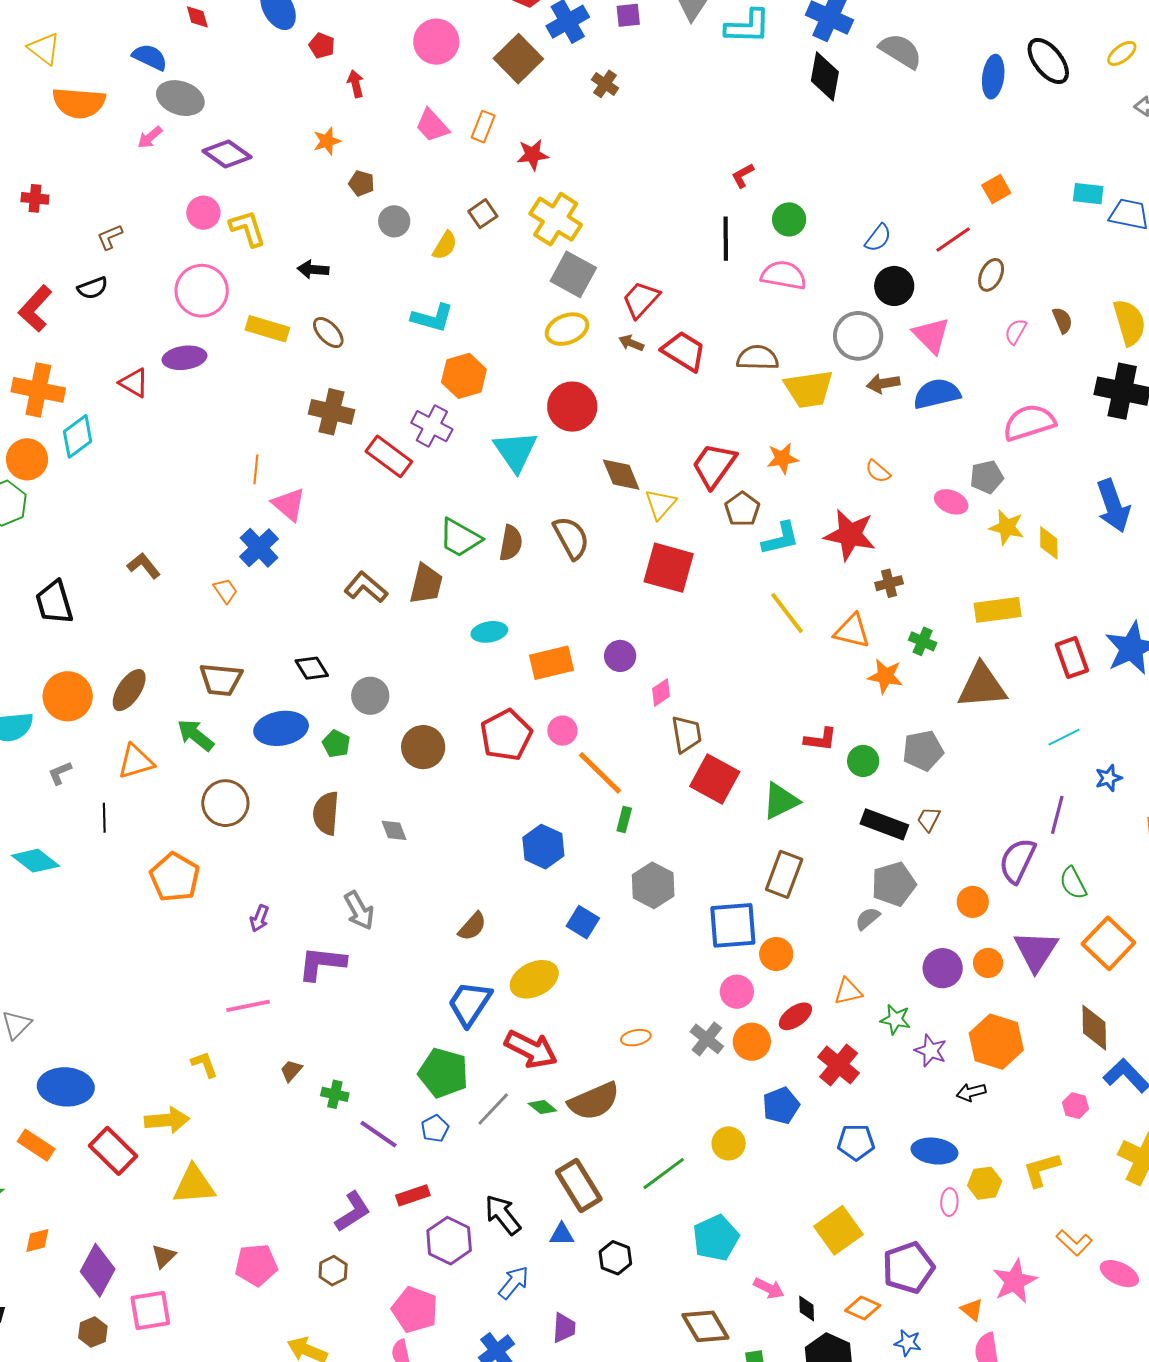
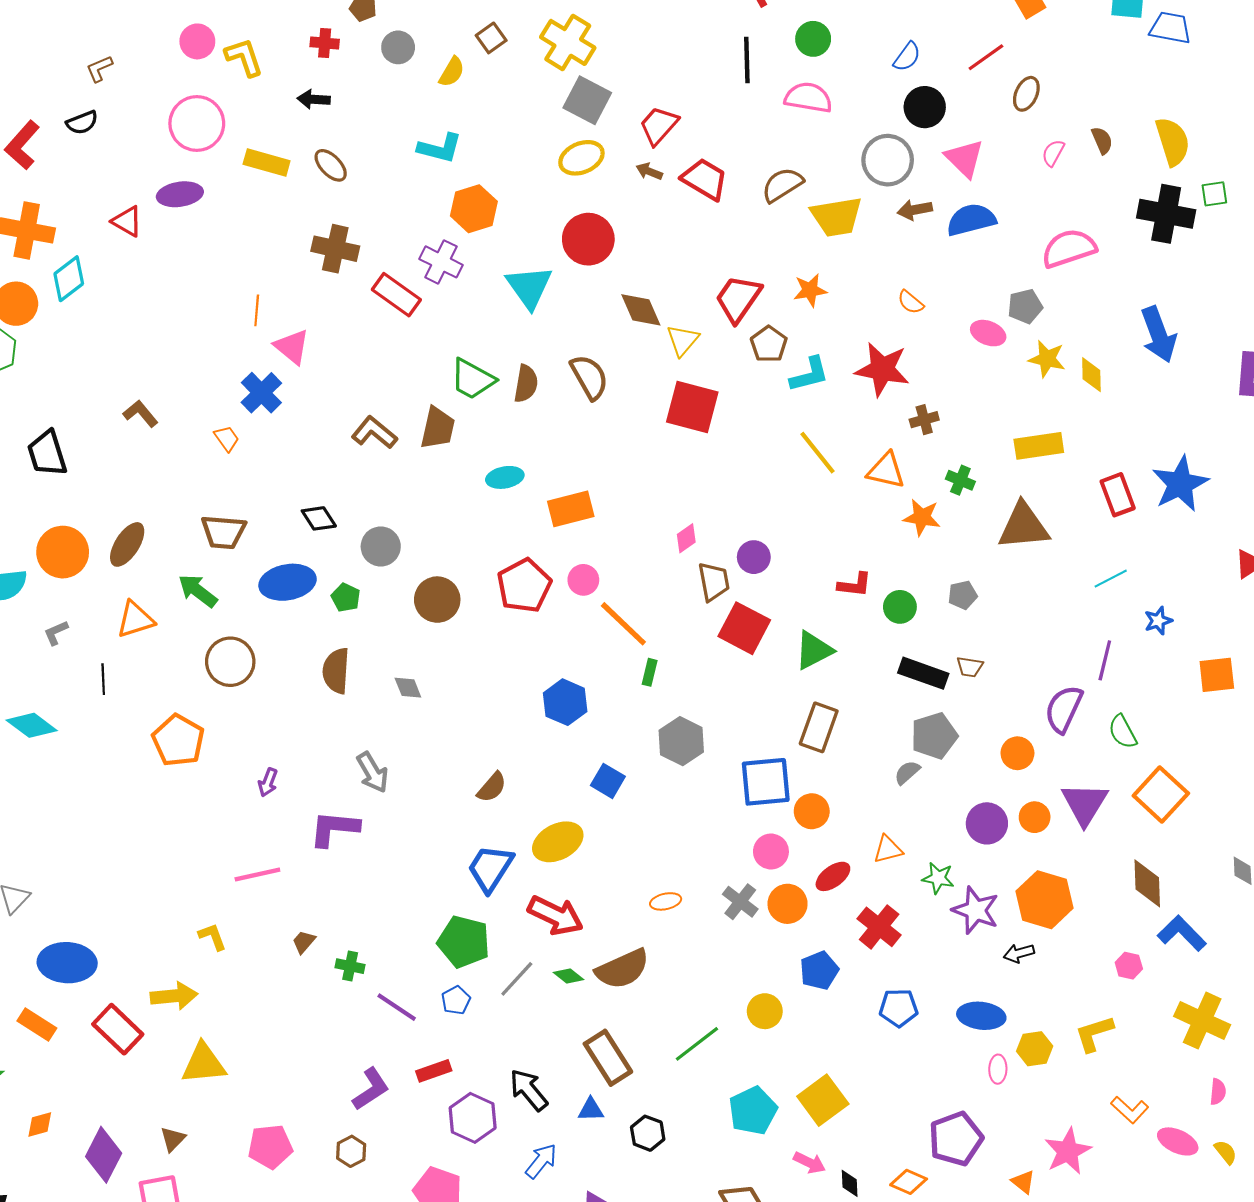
red cross: (35, 198) -> (325, 43), moved
brown semicircle: (758, 358) -> (782, 185), turned -33
purple circle: (620, 656) -> (754, 557), moved
gray pentagon: (923, 751) -> (963, 595), size x0.7
brown trapezoid: (929, 819) -> (970, 667), turned -108
purple star: (931, 1051) -> (976, 910), size x1.4
yellow square: (838, 1230) -> (823, 1100), moved

